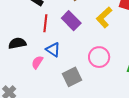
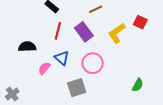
pink circle: (99, 57) -> (93, 63), moved

